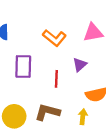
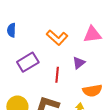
purple rectangle: (23, 67) -> (28, 62), turned 55

